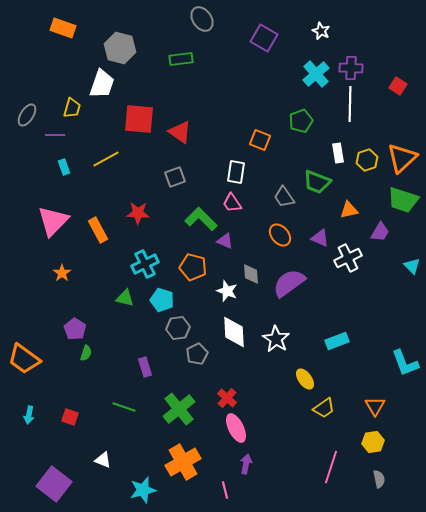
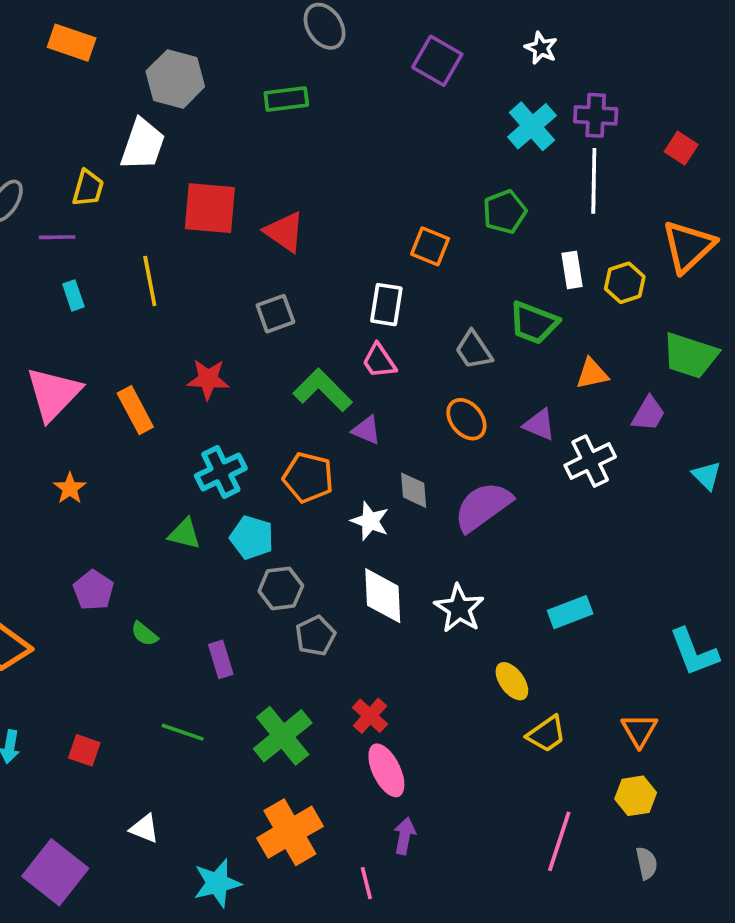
orange triangle: (402, 158) -> (688, 246), moved
yellow line: (106, 159) -> (150, 281), turned -72
green semicircle: (86, 353) -> (144, 634), moved, turned 112

